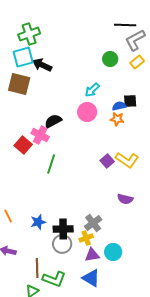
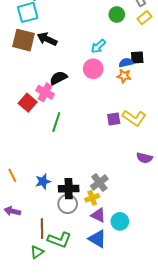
black arrow: (42, 65) -> (47, 39), moved
purple square: (107, 161) -> (114, 119), turned 32
purple semicircle: (125, 199) -> (144, 158), moved
cyan circle: (113, 252) -> (120, 221), moved
purple triangle: (92, 255) -> (98, 215), turned 35

